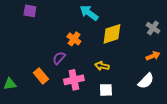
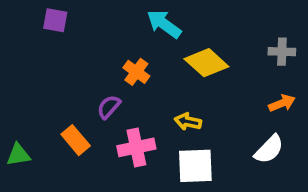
gray cross: (153, 28) -> (282, 52), turned -32
yellow diamond: (112, 34) -> (206, 63), turned 60
white square: (106, 90) -> (195, 166), size x1.5

